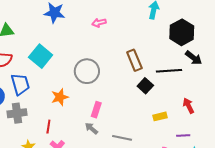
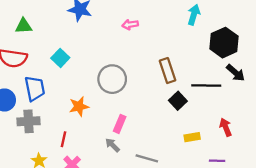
cyan square: (41, 56) -> (60, 58), size x0.7

